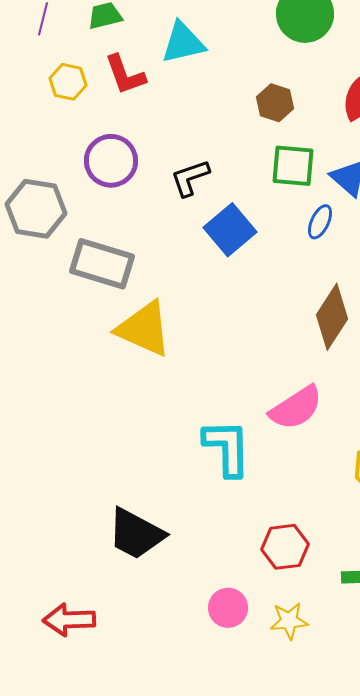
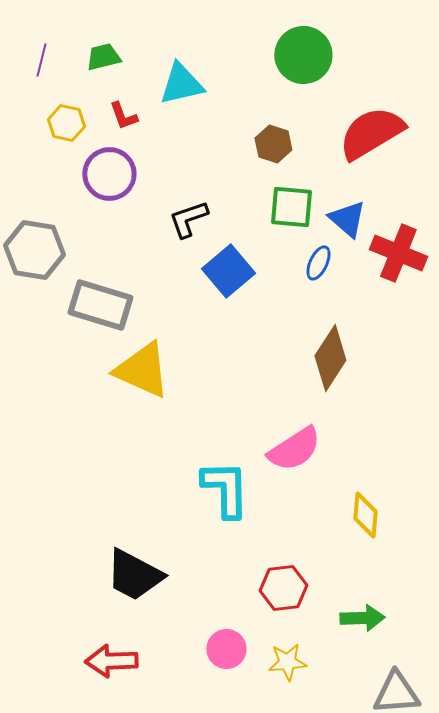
red L-shape: (125, 75) -> (123, 116), size x0.7
purple circle: (111, 161) -> (109, 174), moved
red arrow: (69, 620) -> (111, 661), moved

